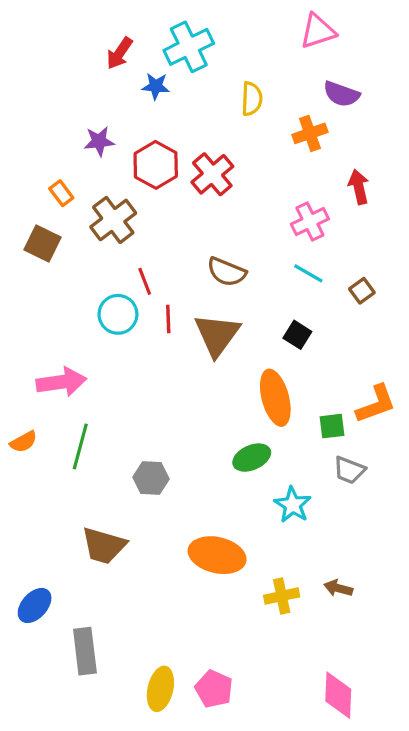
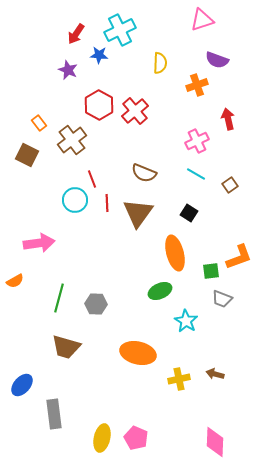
purple star: (99, 141) -> (68, 70), moved, turned 30
green line: (80, 447) -> (59, 298), moved

